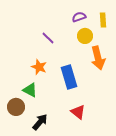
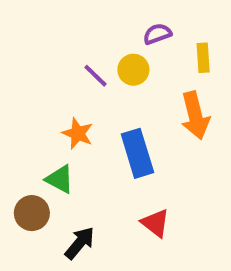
yellow rectangle: (103, 20) -> (203, 58), moved
yellow circle: (85, 36) -> (133, 70), moved

